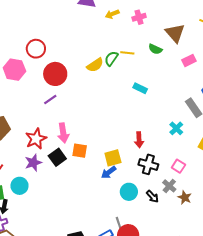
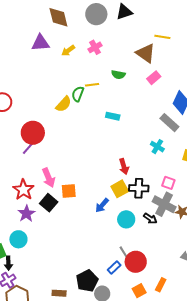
brown triangle: (175, 33) -> (146, 53), moved
red circle: (55, 74) -> (33, 133), moved
yellow square: (113, 158) -> (120, 189), moved
gray cross: (169, 186) -> (164, 204), size x1.6

